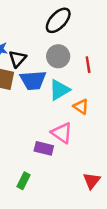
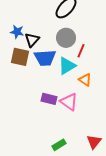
red line: (88, 65) -> (81, 51), moved, turned 32
purple rectangle: (44, 148) -> (49, 99), moved
green rectangle: (23, 181) -> (59, 145), moved, turned 32

